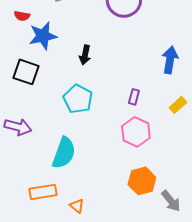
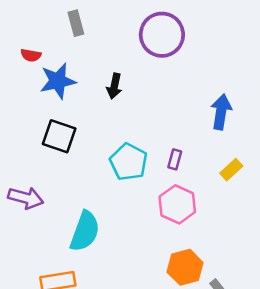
black arrow: (85, 55) -> (114, 86), moved
black square: (26, 72) -> (59, 136), moved
cyan pentagon: (78, 99) -> (129, 162), moved

